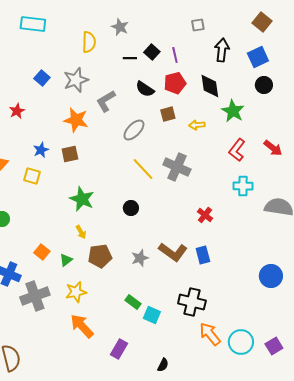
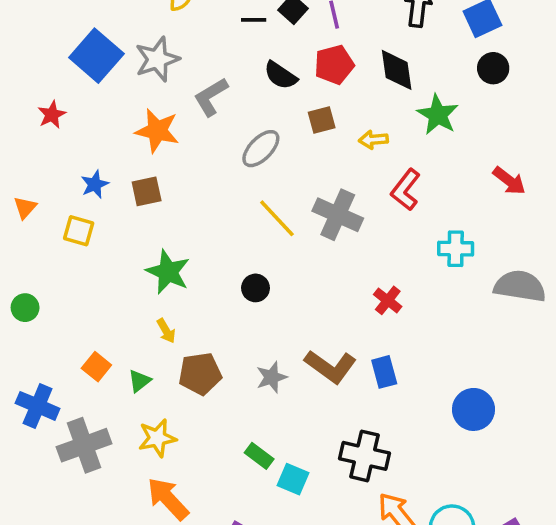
blue square: (42, 78) -> (96, 56), size x1.8
red L-shape: (237, 150) -> (406, 190), moved
blue circle: (271, 276) -> (473, 409), moved

